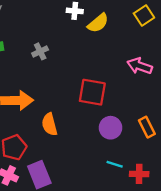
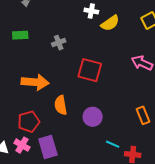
red square: (92, 92) -> (90, 70), moved
purple circle: (110, 128) -> (93, 117), moved

